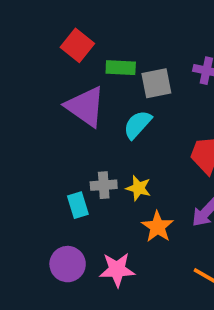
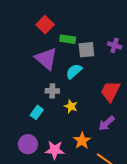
gray cross: (104, 185) -> (52, 91), moved
cyan rectangle: (78, 205) -> (37, 112), turned 48
orange star: (158, 227) -> (82, 141), moved

